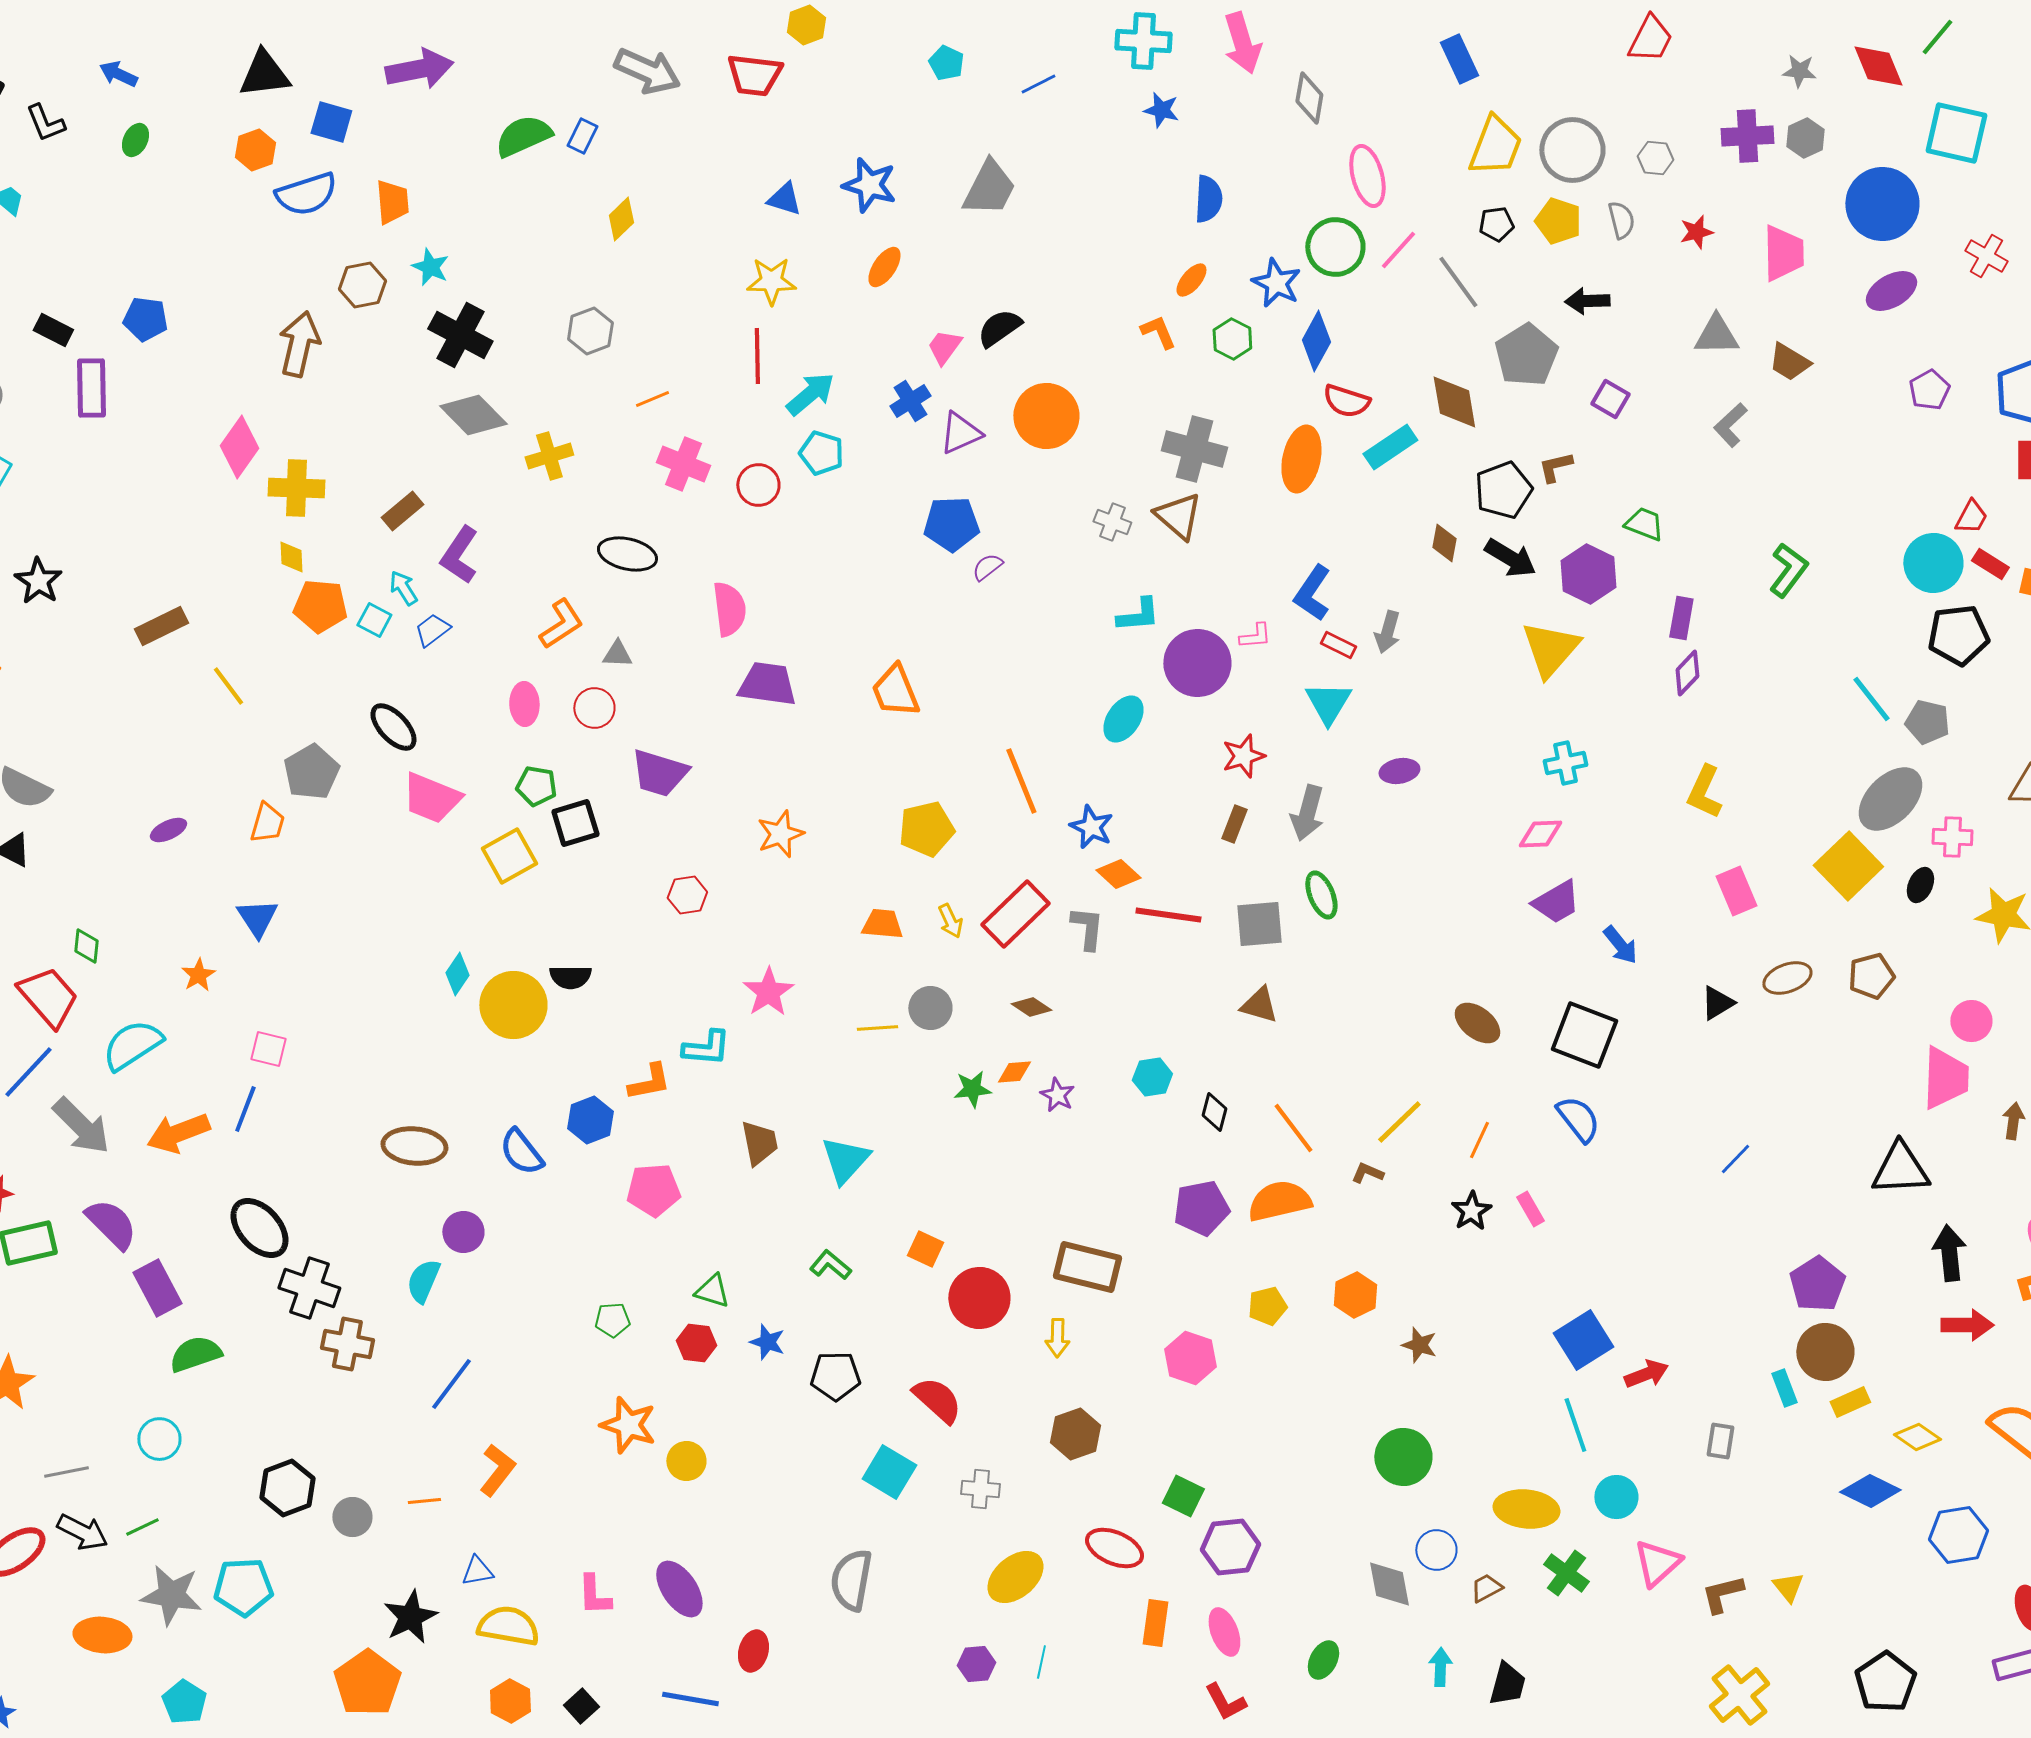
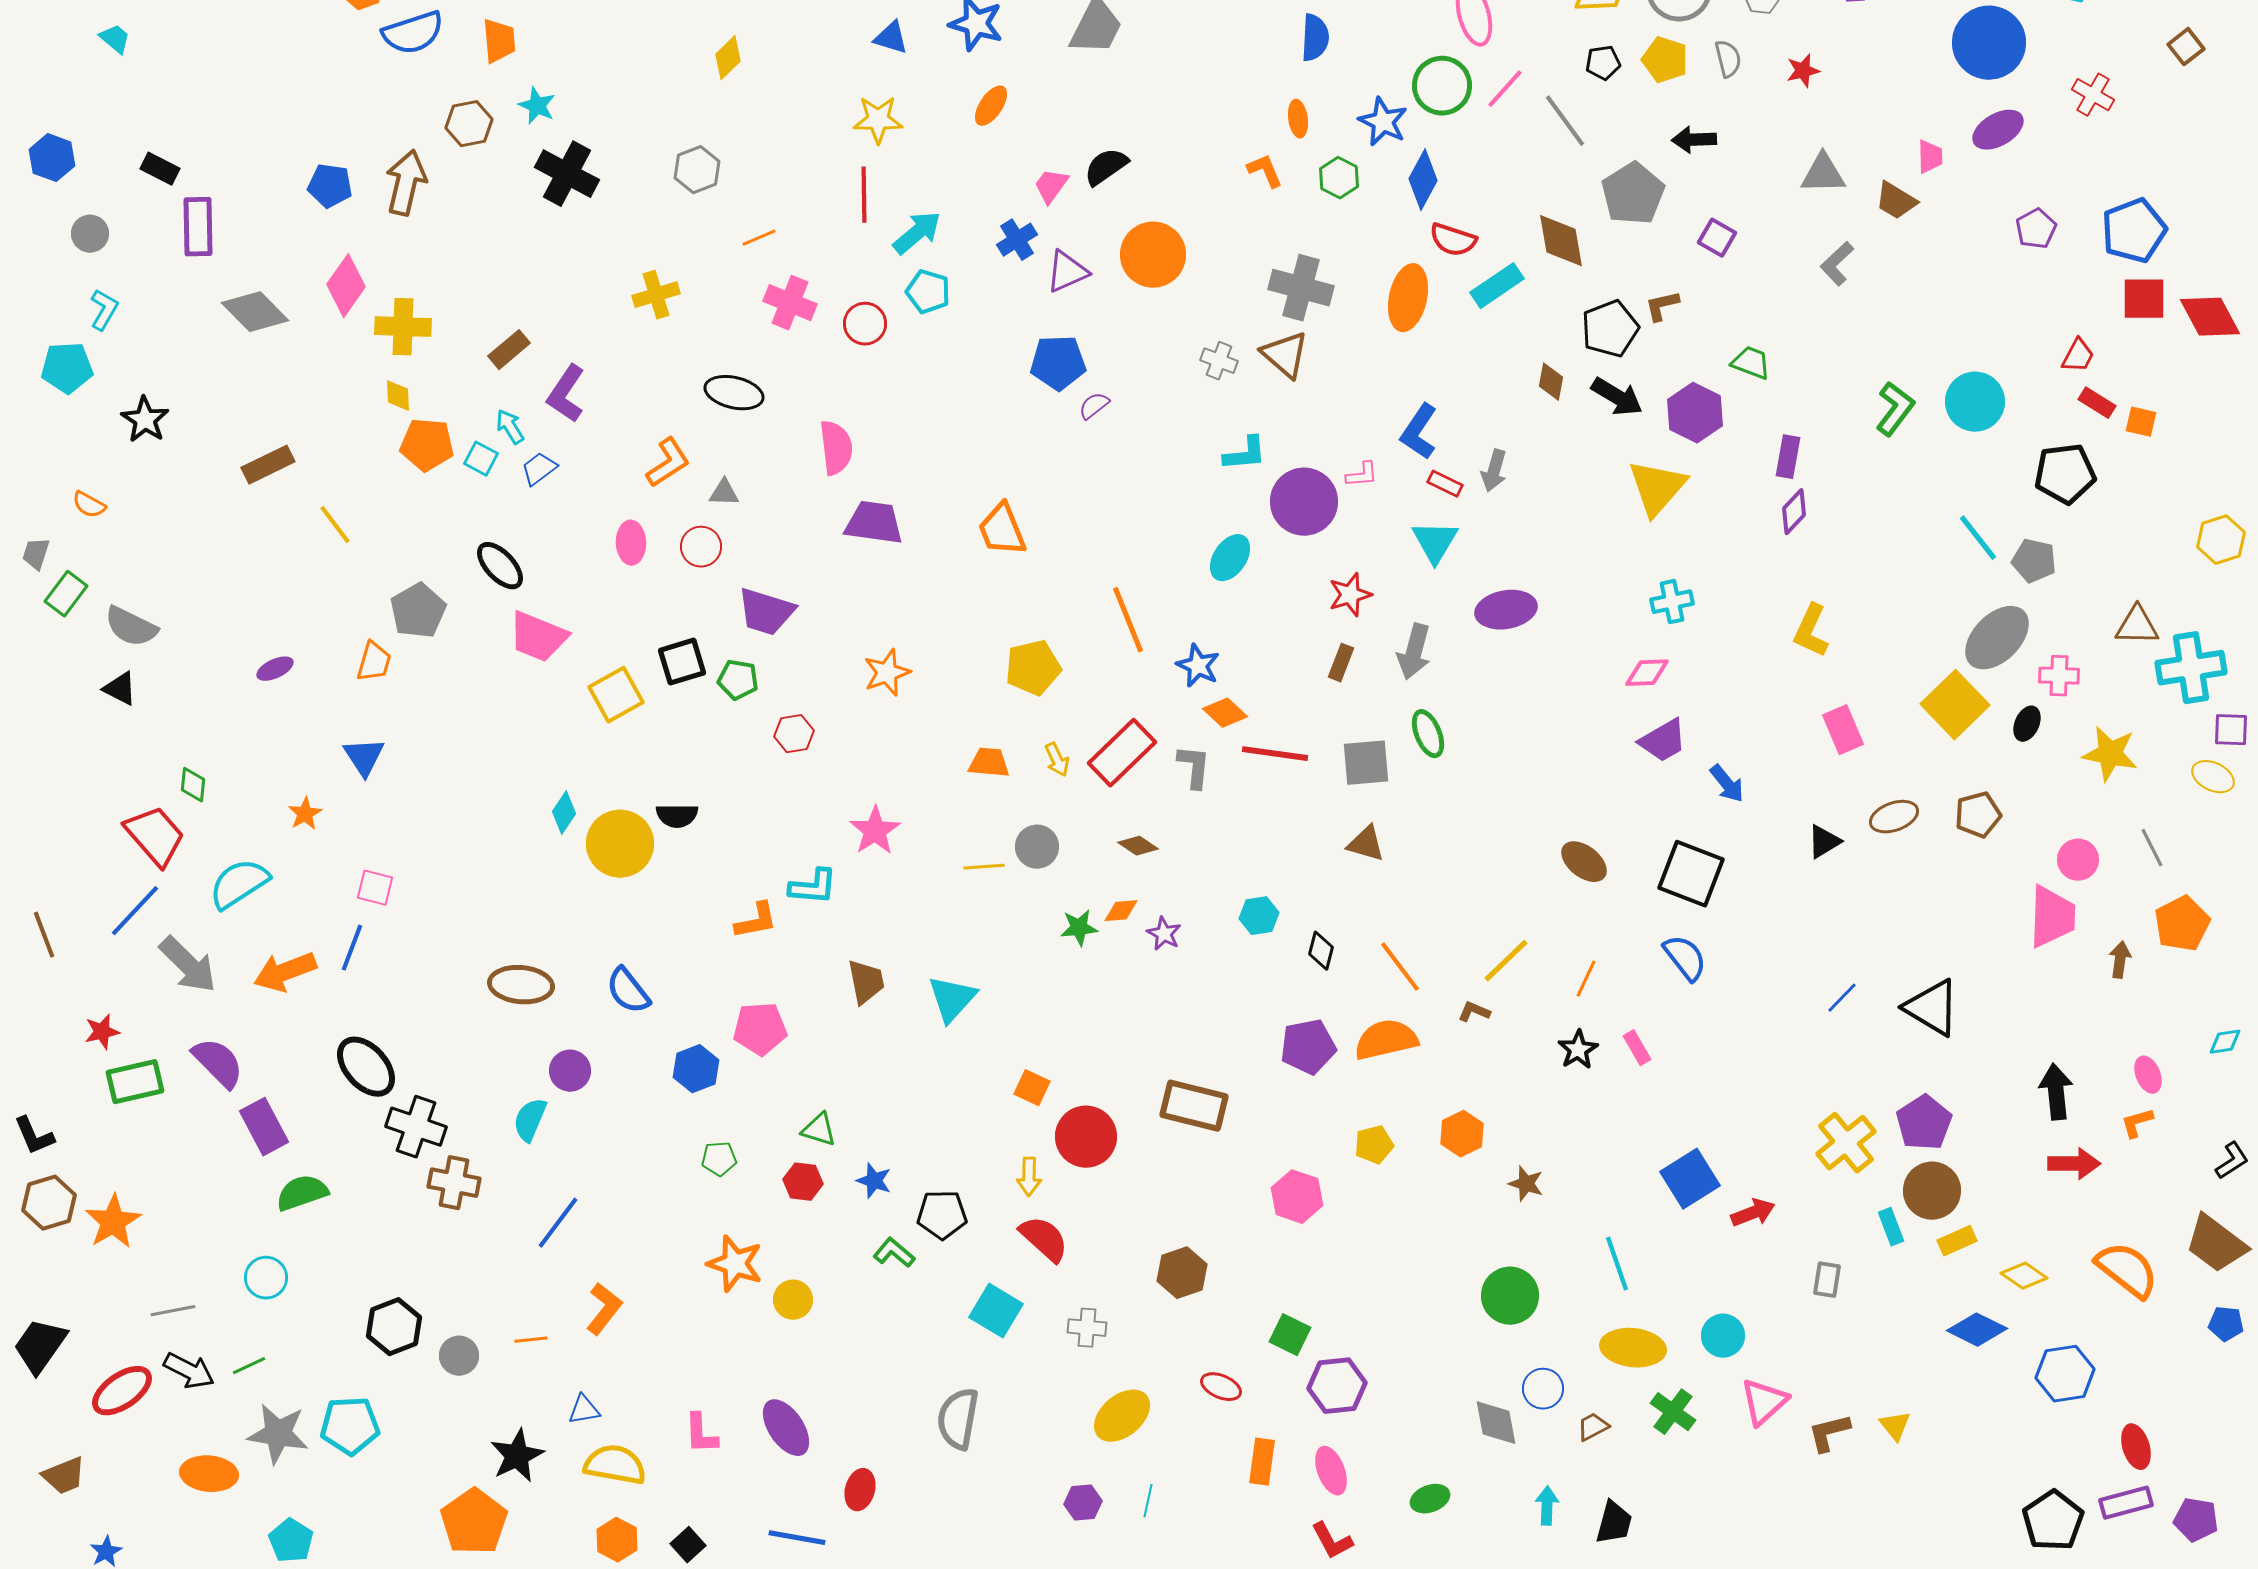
pink trapezoid: (1783, 253) -> (1930, 157), moved, size x0.6
orange ellipse: (1191, 280) -> (1298, 119), turned -48
blue pentagon: (145, 319) -> (330, 186), moved
gray diamond: (473, 415) -> (255, 312), moved
cyan circle: (1933, 563) -> (1975, 402), moved
purple ellipse: (1399, 771) -> (1506, 610), size x1.5
green pentagon: (536, 786) -> (738, 680), moved
blue hexagon: (590, 1120) -> (696, 1069), moved
black triangle: (1900, 1169) -> (1932, 1008), moved, turned 34
green L-shape: (830, 1265) -> (894, 1253), moved
yellow arrow: (1057, 1338) -> (1029, 1177), moved
cyan line: (1575, 1425) -> (1617, 1264), moved
red ellipse: (1114, 1548) -> (1221, 1387), size x0.7
green ellipse: (1323, 1660) -> (1430, 1499), turned 42
black pentagon: (1885, 1682) -> (2053, 1521), moved
yellow cross: (1739, 1695) -> (1846, 1143), moved

